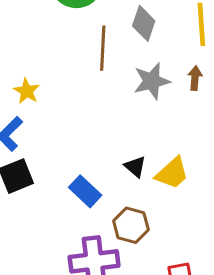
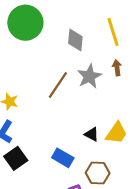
brown line: (103, 48) -> (58, 85), moved, turned 44

